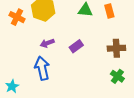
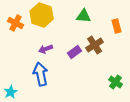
orange rectangle: (109, 11) -> (117, 26), moved
brown cross: (116, 48) -> (95, 45), moved, turned -30

